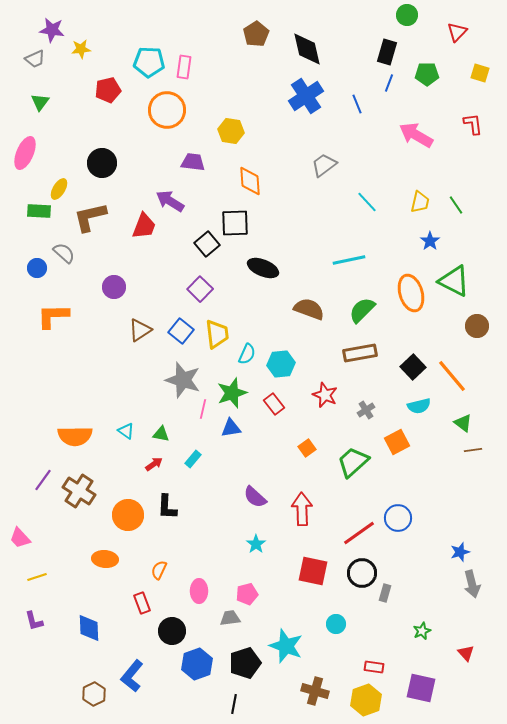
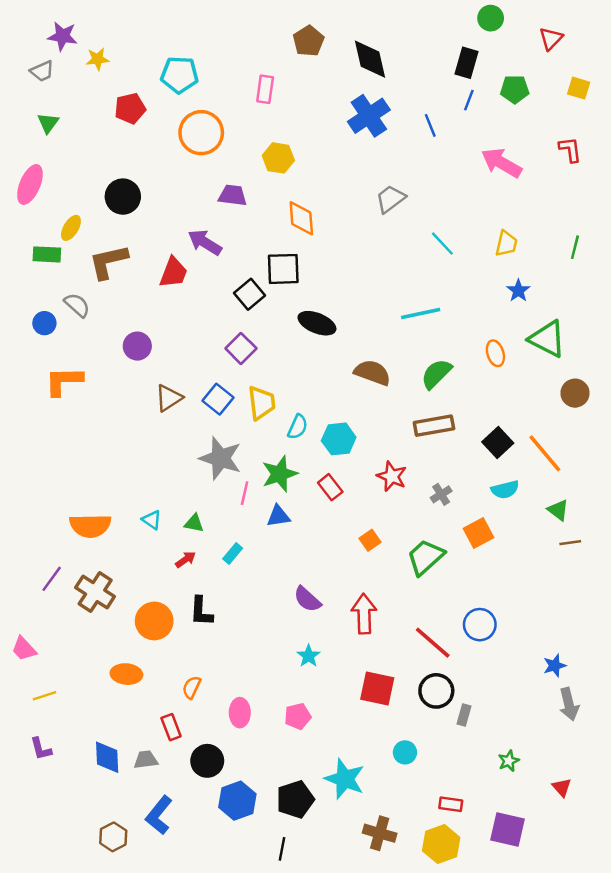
pink rectangle: (184, 67) -> (265, 89), moved
green line: (456, 205) -> (575, 247), moved, turned 48
orange ellipse: (411, 293) -> (495, 353), size x0.6
red line: (359, 533) -> (433, 643), turned 76
gray trapezoid: (230, 618) -> (146, 760), moved

